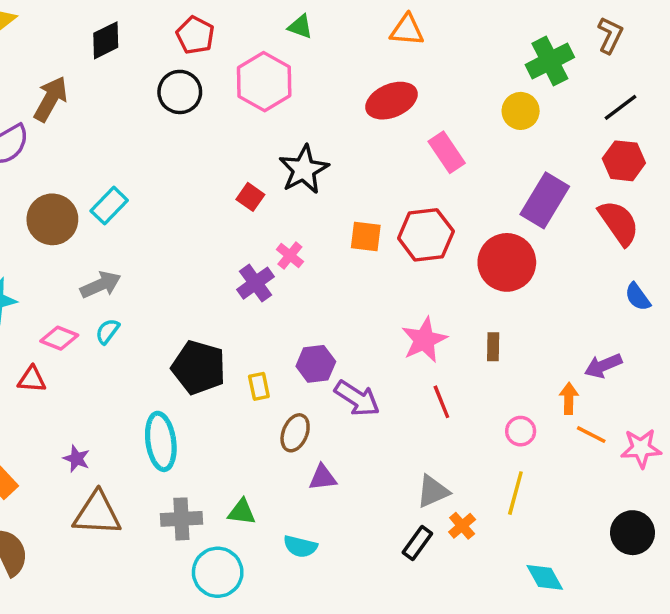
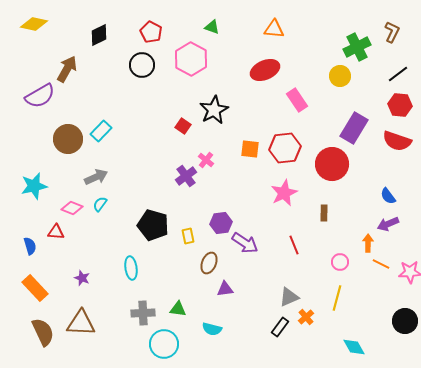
red semicircle: (619, 223) -> (397, 141), turned 144
blue semicircle: (638, 297) -> (388, 196), moved
pink star: (424, 340) -> (284, 193), moved
cyan ellipse: (161, 441) -> (131, 268), size x0.7
brown triangle: (97, 514) -> (81, 323), moved

